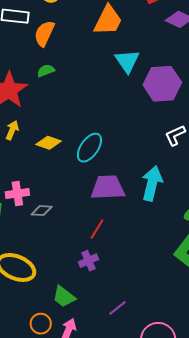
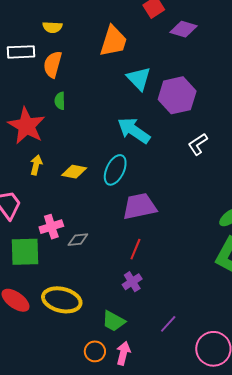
green semicircle: (46, 71) -> (60, 101), turned -60
cyan arrow: (152, 183) -> (134, 130), moved, turned -60

